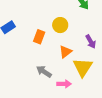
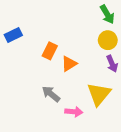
yellow circle: (60, 25) -> (108, 40), moved
orange triangle: (65, 52) -> (69, 64), moved

